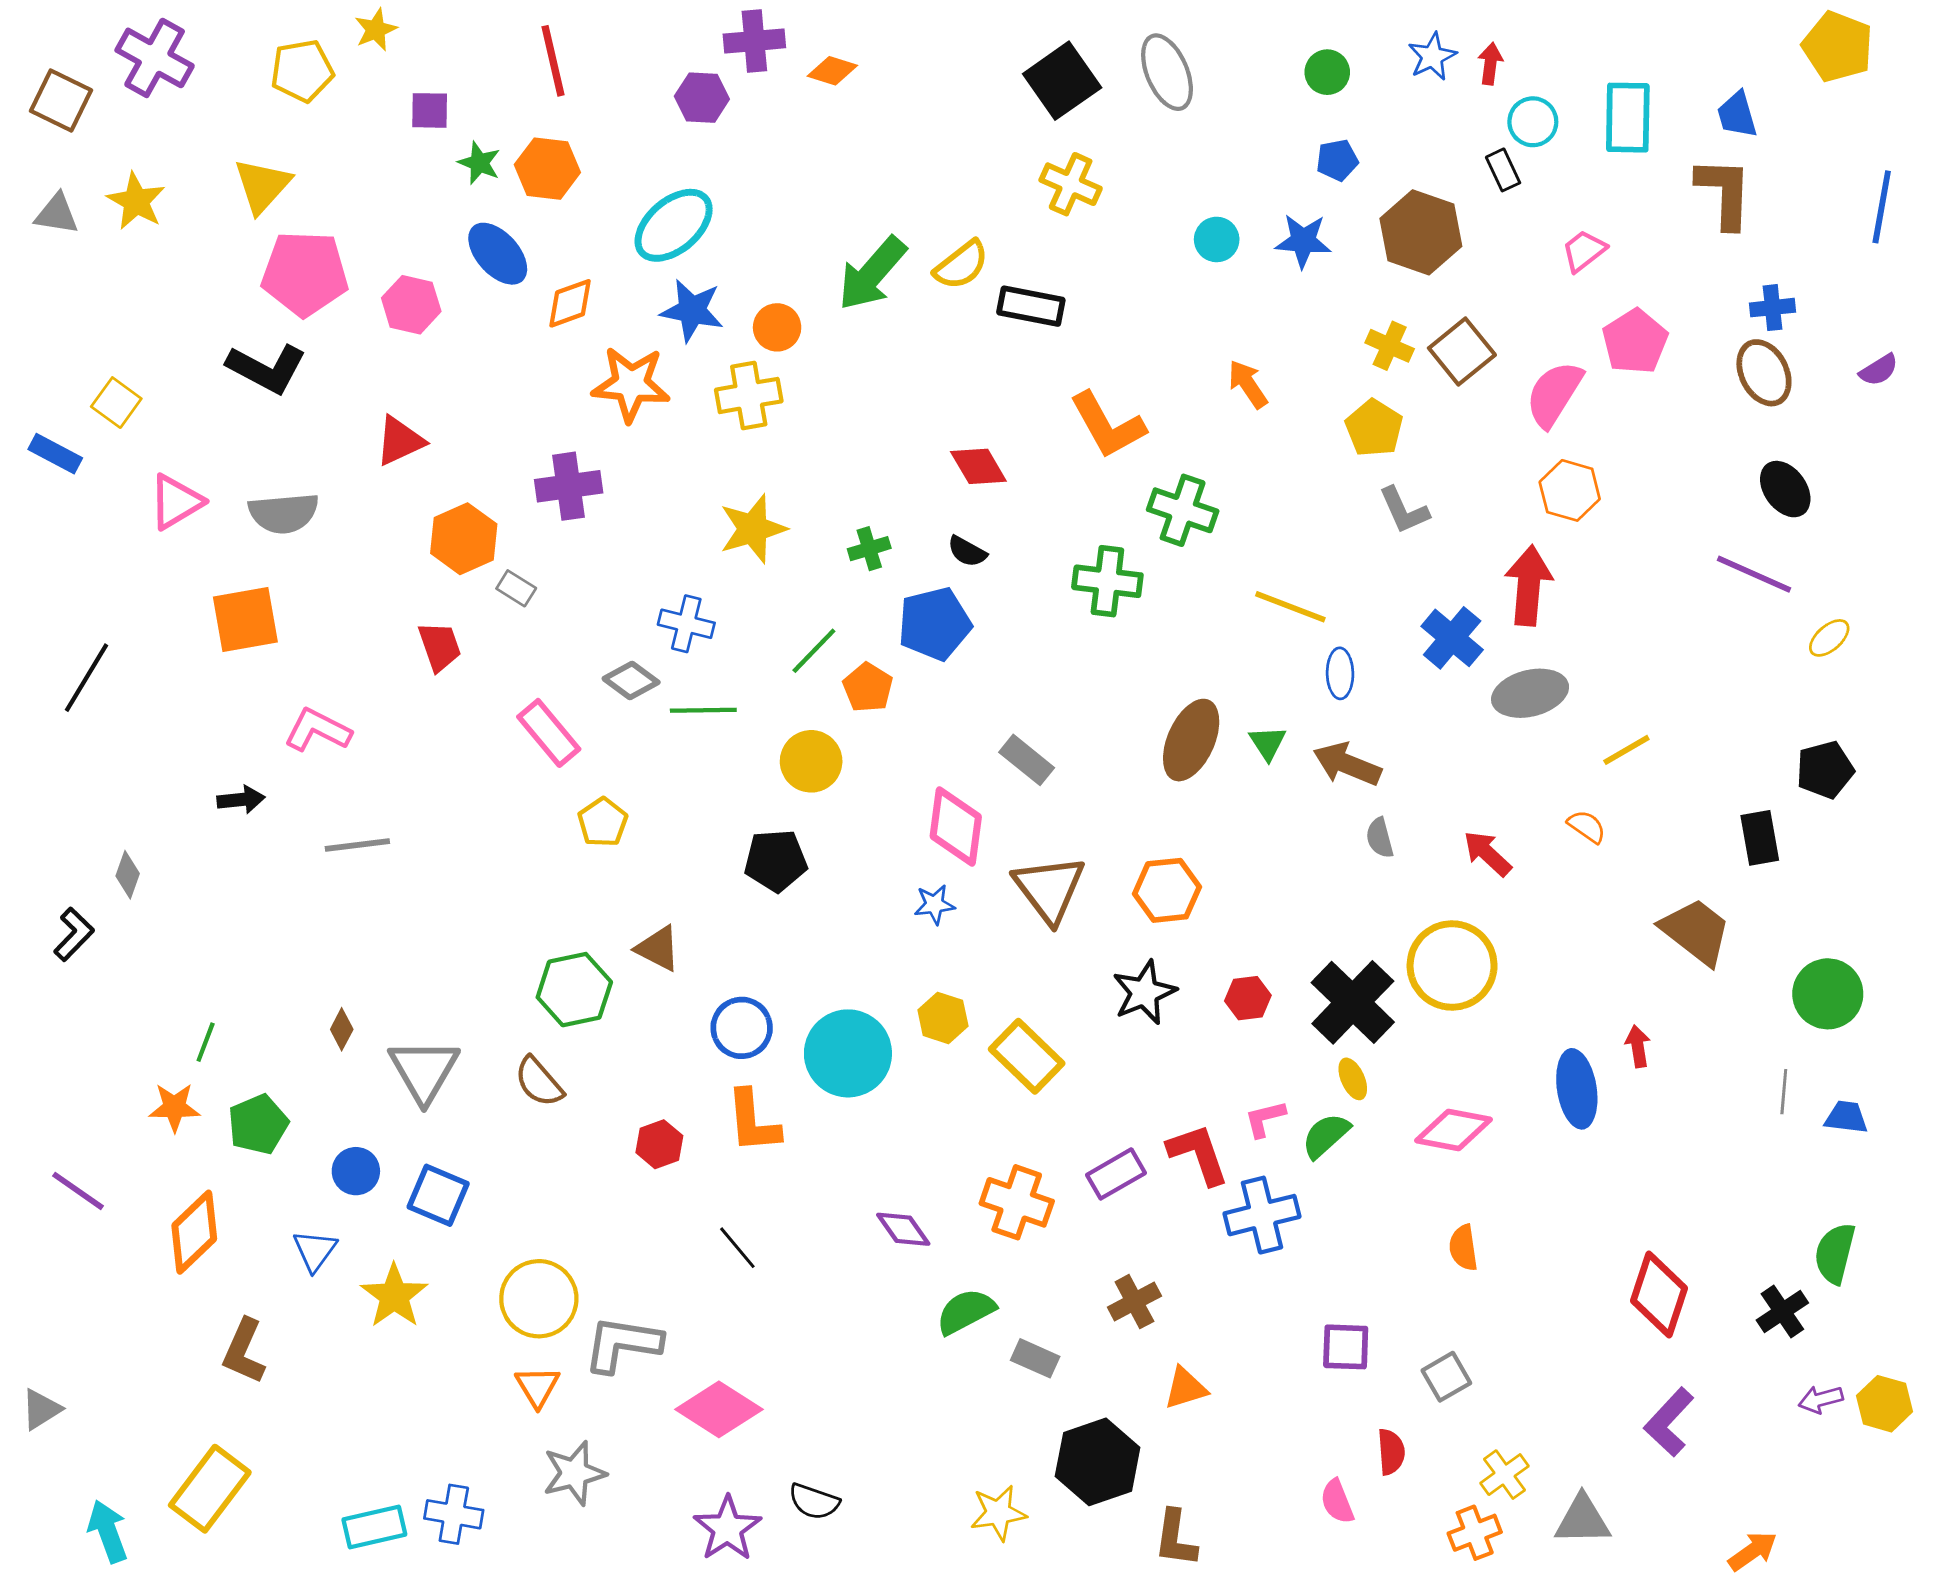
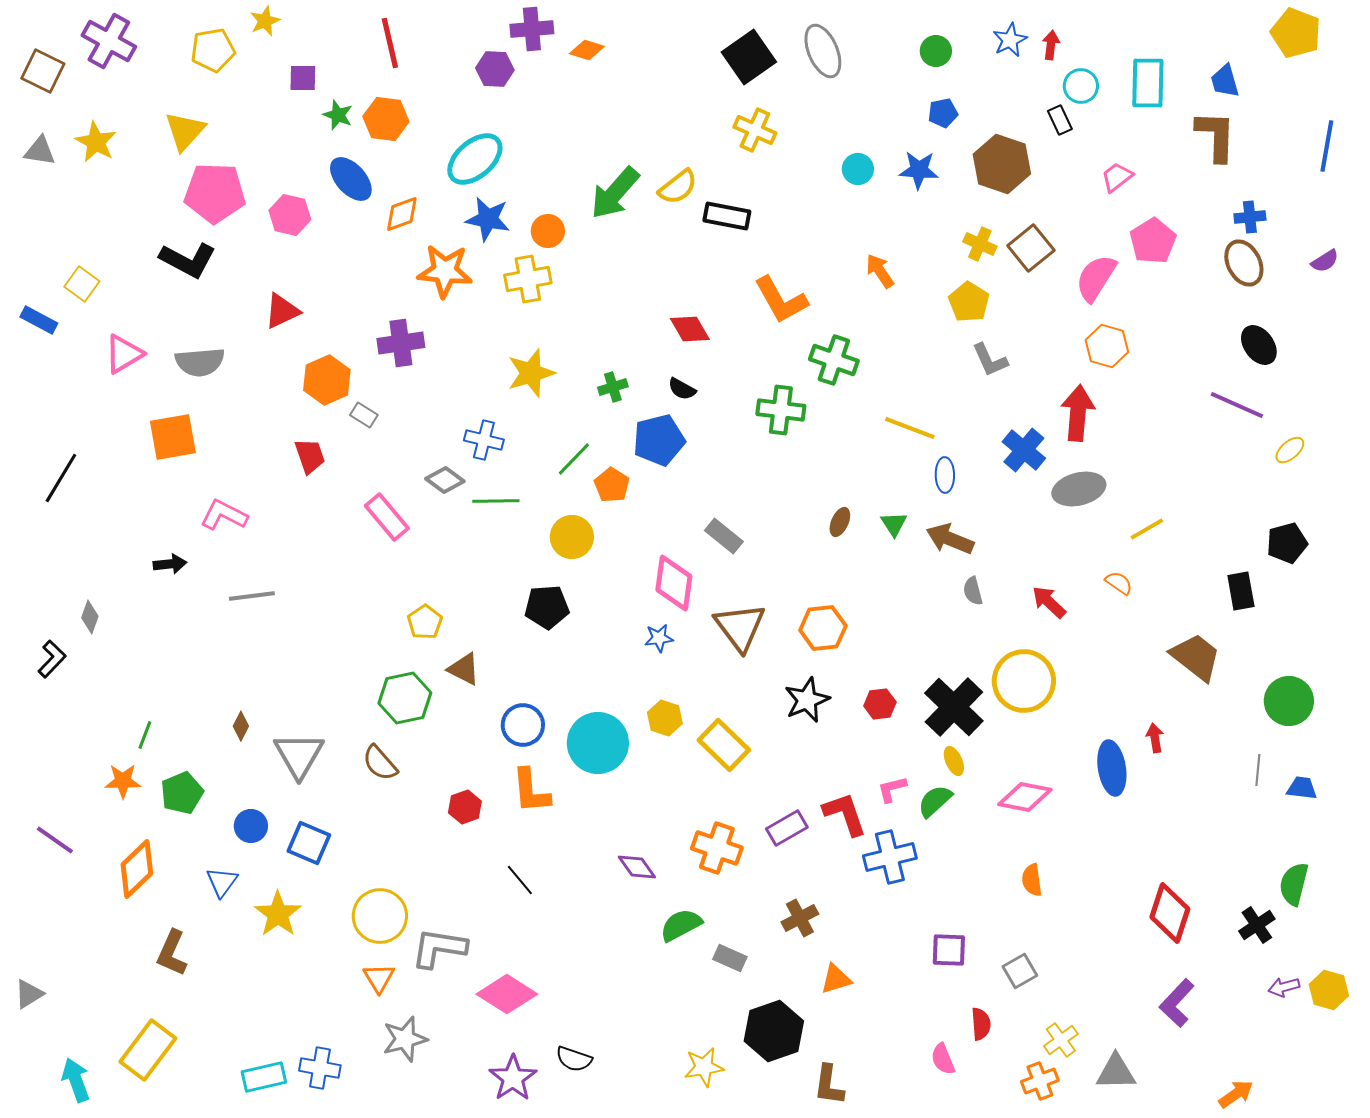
brown ellipse: (1191, 740) -> (840, 522), size x0.5
yellow pentagon: (603, 822) -> (425, 622), moved

